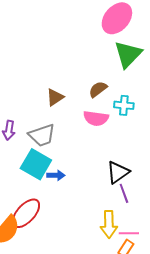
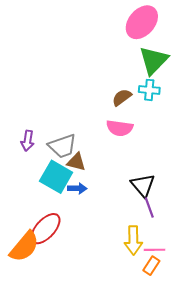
brown triangle: (55, 97) -> (76, 162), moved, turned 48
cyan cross: (124, 105) -> (149, 90), moved
black triangle: (118, 172) -> (143, 185), turned -35

